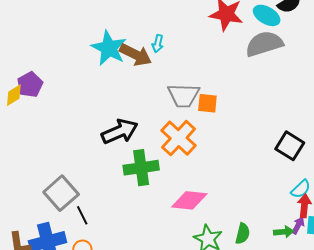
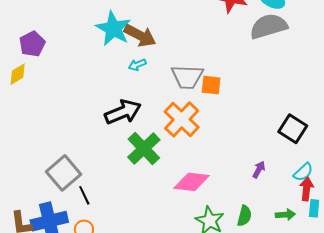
cyan arrow: (158, 44) -> (137, 65), moved, turned 54
purple pentagon: (30, 85) -> (32, 44), moved
green cross: (141, 168) -> (144, 149), turned -36
purple arrow: (298, 225) -> (259, 170), moved

